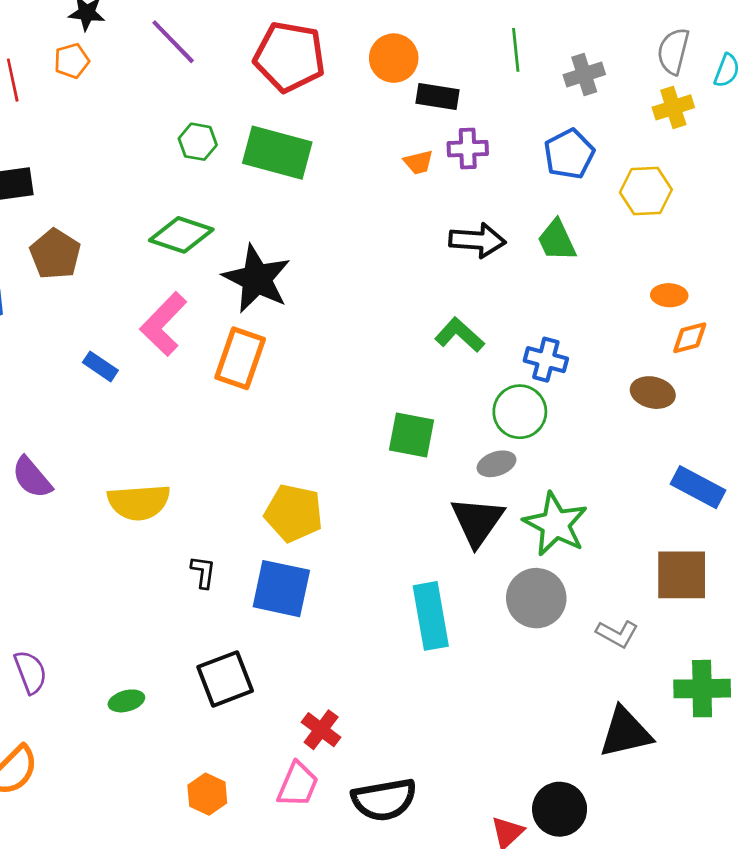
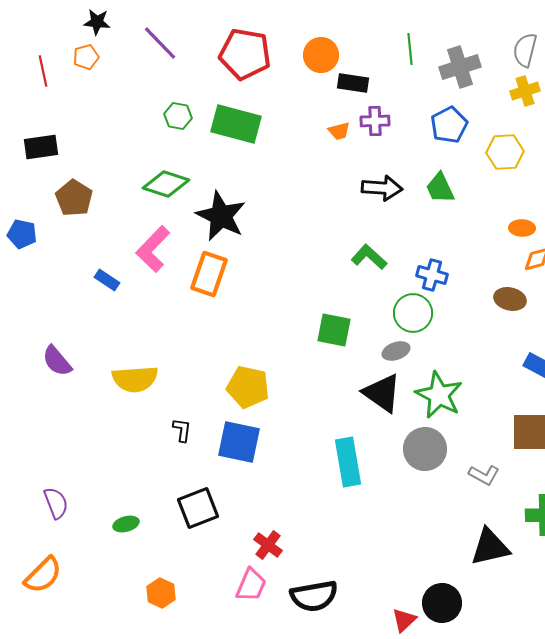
gray cross: (584, 75) -> (460, 67), size x1.4
black triangle: (477, 521) -> (382, 393), turned -30
orange hexagon: (207, 794) -> (161, 593), moved

